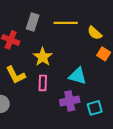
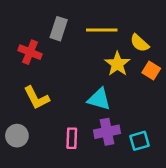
yellow star: (43, 57) -> (117, 64), moved
cyan triangle: (78, 76) -> (99, 99), moved
pink rectangle: (43, 83) -> (72, 138), moved

